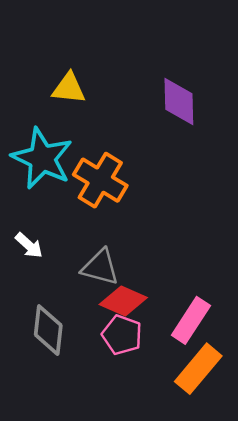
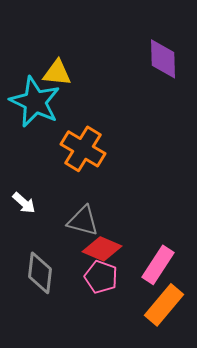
purple diamond: (179, 102) -> (163, 59), moved
cyan star: (42, 158) -> (35, 102), moved

